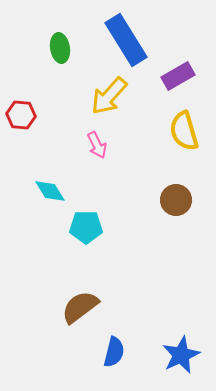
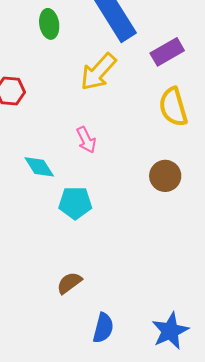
pink arrow: (97, 145) -> (86, 140), moved
brown semicircle: (80, 307) -> (69, 283), size x0.7

